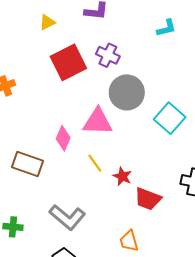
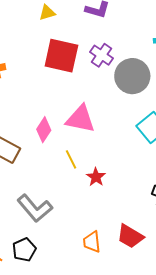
red square: (68, 62) -> (61, 56), turned 30
gray circle: (127, 92) -> (132, 76), moved
red trapezoid: (148, 199) -> (130, 236), moved

